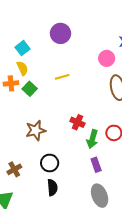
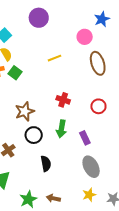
yellow line: (62, 77) -> (54, 58), moved
green arrow: (92, 139) -> (61, 129), moved
black circle: (50, 163) -> (34, 135), moved

